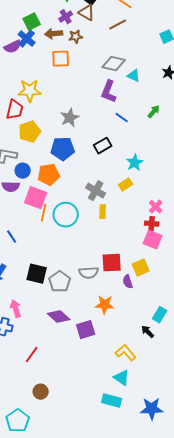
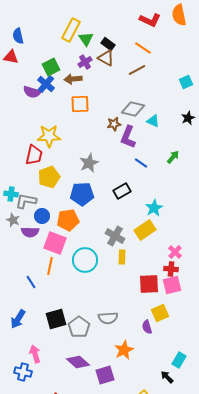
brown star: (76, 37) -> (114, 124), moved
purple semicircle: (13, 47) -> (32, 92), turned 42
yellow rectangle: (126, 185) -> (145, 230), size x1.5
orange line: (44, 213) -> (50, 266), moved
pink square: (153, 240) -> (172, 285), turned -36
red square: (112, 263) -> (149, 284), moved
black square: (37, 274) -> (56, 319), turned -30
orange star: (105, 305) -> (124, 350), turned -30

